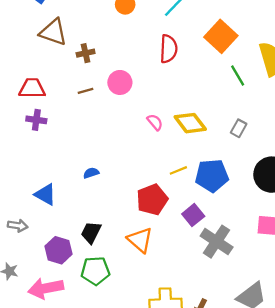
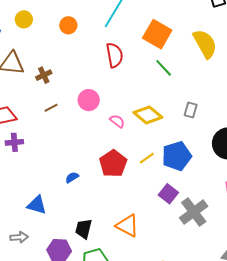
green line: (238, 76) -> (164, 68), moved
pink circle: (120, 82) -> (89, 100), moved
red pentagon: (152, 200) -> (113, 164), moved
gray cross: (217, 242) -> (194, 212), turned 32

